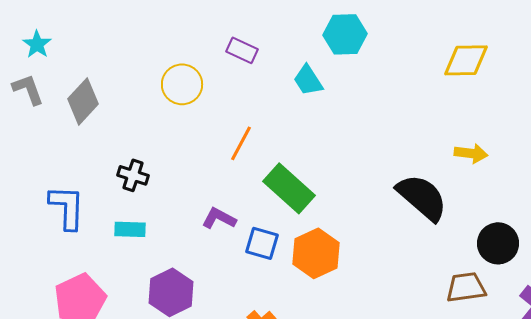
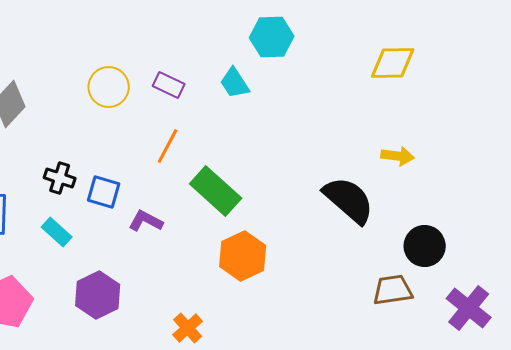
purple rectangle: (242, 50) -> (169, 85), moved
cyan rectangle: (130, 229) -> (57, 232), turned 40
blue square: (262, 243) -> (104, 192), moved

